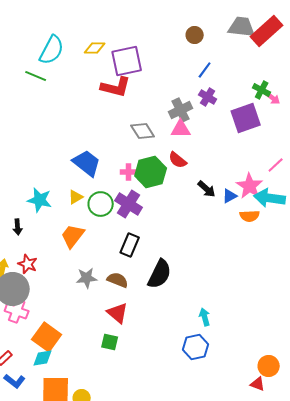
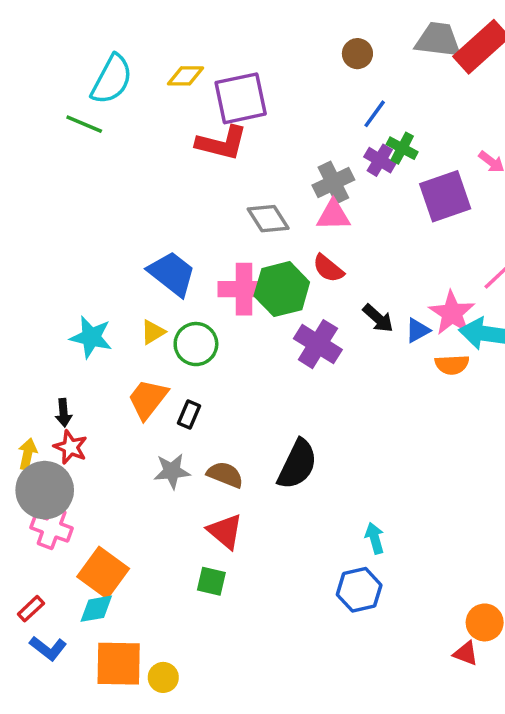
green cross: (262, 90) -> (402, 148), moved
pink cross: (129, 172) -> (244, 289), size x1.8
purple cross: (129, 204) -> (318, 344), moved
black arrow: (18, 227) -> (64, 413), moved
black rectangle: (130, 245) -> (189, 415), moved, size x0.7

